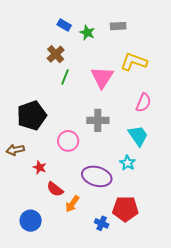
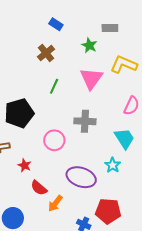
green star: (87, 33) -> (89, 45), moved
green line: (65, 77) -> (54, 86), moved

